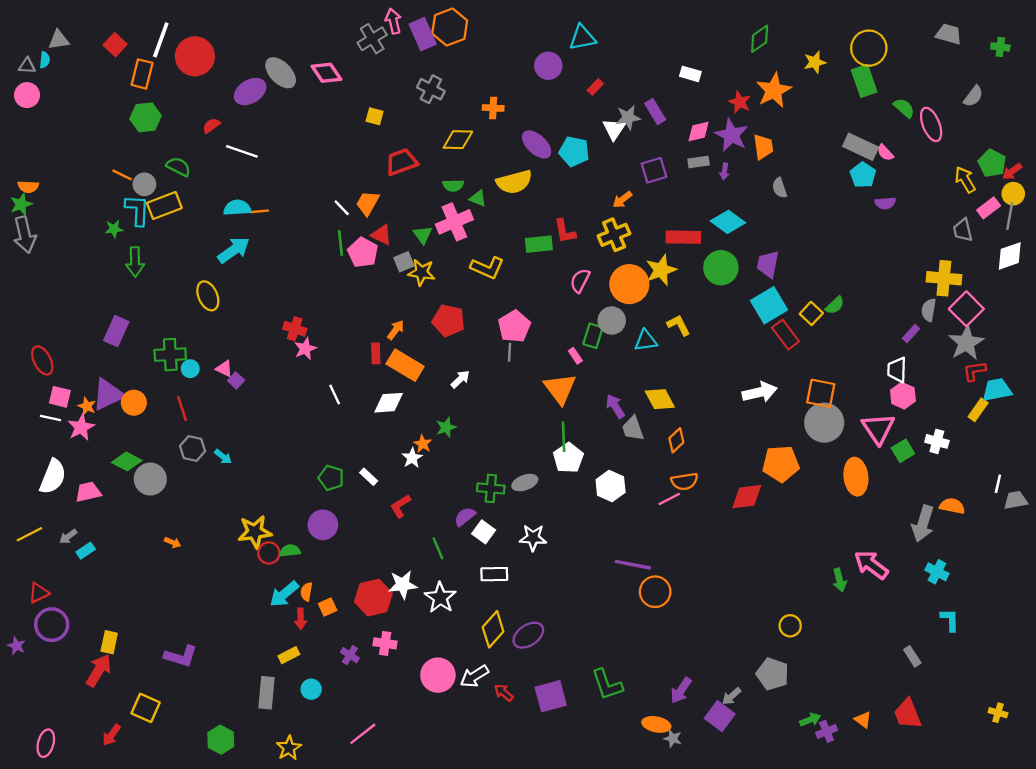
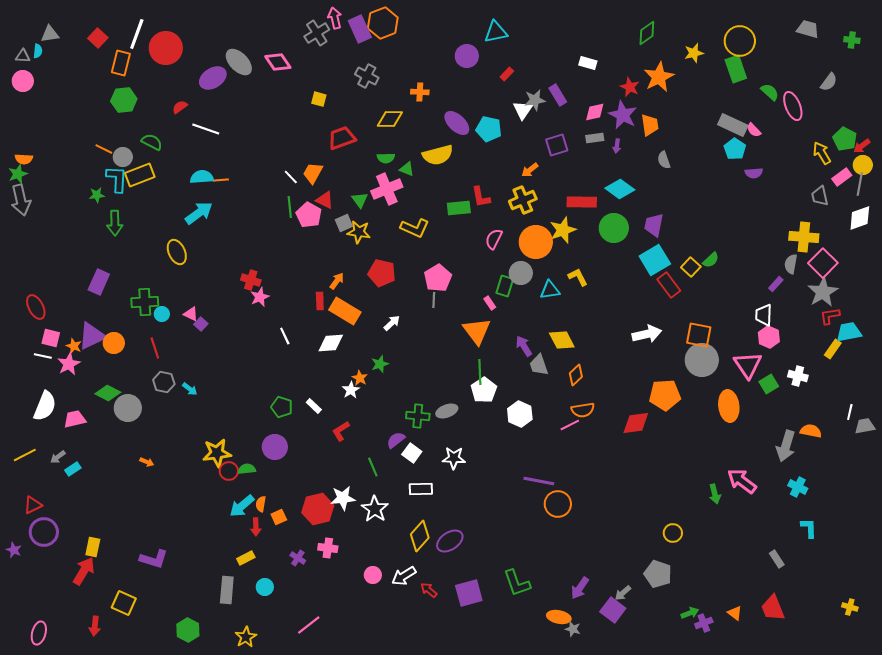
pink circle: (438, 675) -> (373, 575), size x0.6
red arrow: (112, 735) -> (95, 626), turned -30

